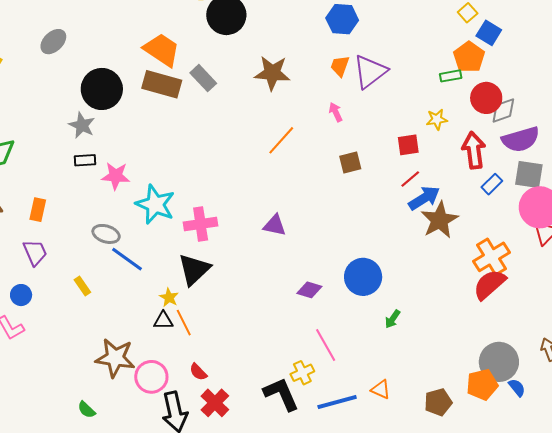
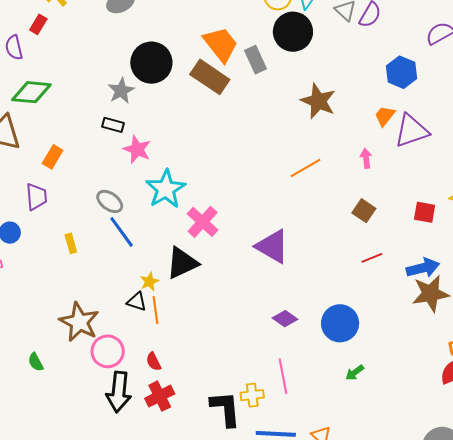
gray rectangle: (203, 78) -> (256, 60), moved
brown square: (350, 163) -> (364, 211), turned 30
red line: (410, 179) -> (372, 258), moved
pink cross: (201, 224) -> (203, 222), turned 32
purple triangle: (275, 225) -> (272, 246), size x1.5

